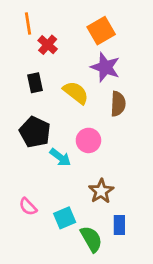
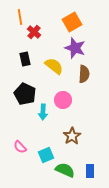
cyan arrow: (60, 157) -> (43, 112), turned 56
blue rectangle: (119, 225) -> (90, 171), moved
green semicircle: (91, 239) -> (65, 170), turned -36

